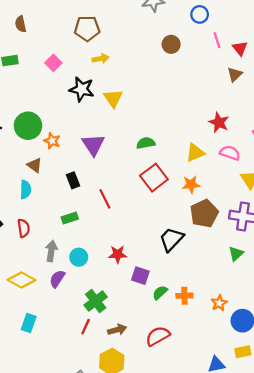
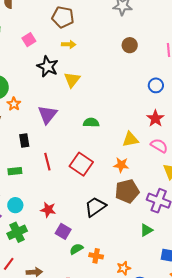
blue circle: (200, 14) -> (156, 85), moved
red square: (154, 178) -> (81, 164), moved, turned -30
green cross: (96, 301) -> (17, 232), moved

